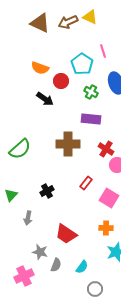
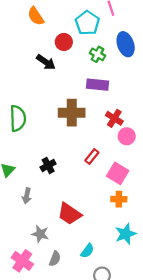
orange semicircle: (40, 68) -> (36, 16), moved, turned 36
green semicircle: (20, 149) -> (18, 118), turned -50
orange cross: (106, 228) -> (119, 199), moved
gray semicircle: (56, 265) -> (55, 259), moved
pink cross: (24, 276) -> (22, 261), turned -30

